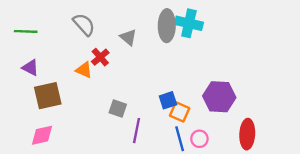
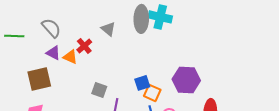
gray semicircle: (84, 24) -> (51, 28), moved
green line: (26, 31) -> (14, 36), moved
purple triangle: (30, 68) -> (53, 53), moved

